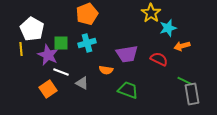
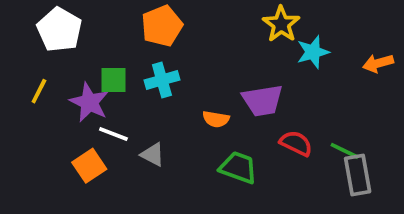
white pentagon: (32, 29) -> (59, 30), moved
orange arrow: (182, 46) -> (378, 63), moved
yellow line: (21, 49) -> (39, 91), turned 32
purple trapezoid: (127, 54) -> (263, 100), moved
red semicircle: (159, 59) -> (296, 143), moved
orange semicircle: (106, 70) -> (216, 119), moved

